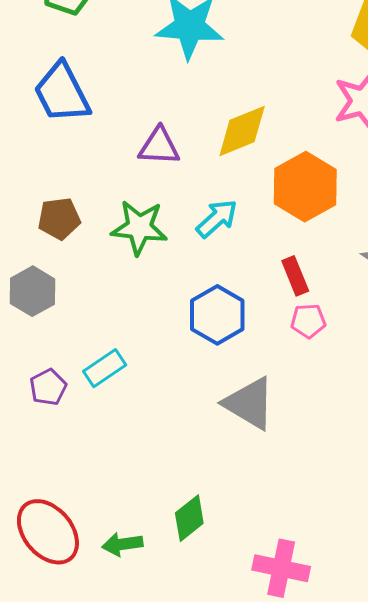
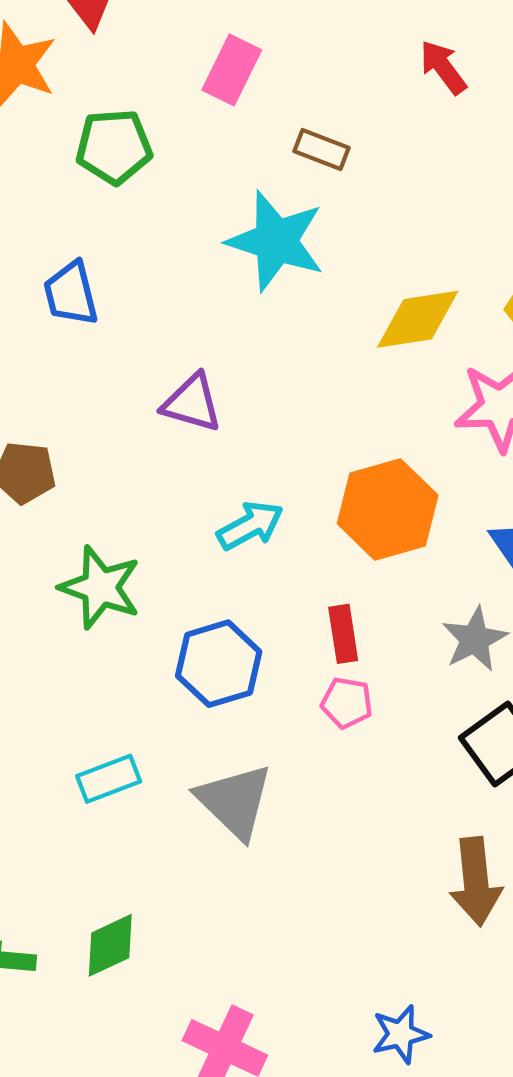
blue trapezoid: (62, 93) -> (71, 294), size x0.7
yellow diamond: (242, 131) -> (418, 319), moved
green star: (139, 227) -> (100, 587), moved
cyan rectangle: (105, 368) -> (109, 779), moved

